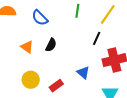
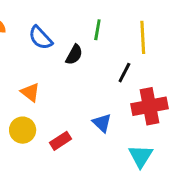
yellow line: (108, 14) -> (143, 37), turned -40
black semicircle: (51, 45) -> (74, 55), moved
orange triangle: (27, 47) -> (30, 92), moved

